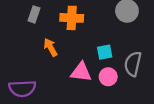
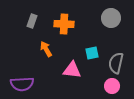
pink circle: (108, 77) -> (112, 86), moved

